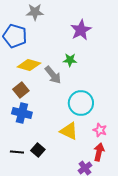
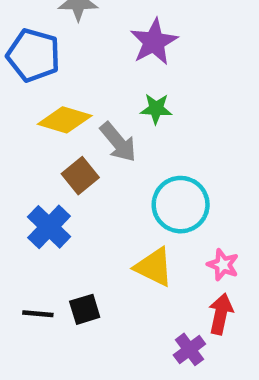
purple star: (81, 30) -> (154, 42), moved
brown square: (21, 90) -> (80, 176), moved
blue cross: (22, 113) -> (49, 227), turned 30
black square: (38, 150) -> (85, 309), turned 32

